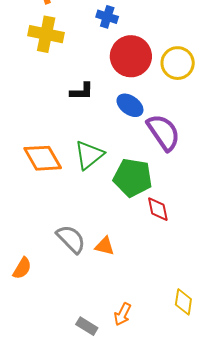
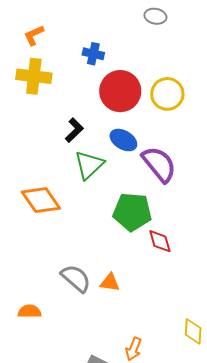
black L-shape: (82, 91) -> (74, 130), turned -40
green triangle: (89, 155) -> (89, 165), moved
orange semicircle: (22, 268) -> (30, 311), turned -115

